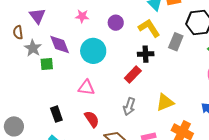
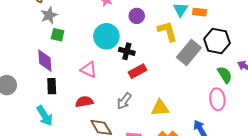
gray rectangle: (176, 42) -> (189, 53), size x1.4
purple diamond: (60, 44) -> (45, 61), moved
black cross: (146, 54) -> (127, 51), moved
red semicircle: (92, 119) -> (84, 102), turned -84

